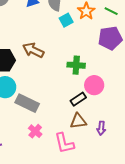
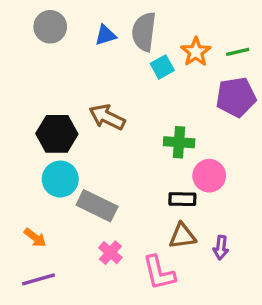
green line: (111, 11) -> (238, 52), turned -40
black rectangle: (78, 99) -> (182, 199), turned 35

